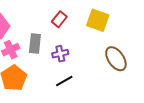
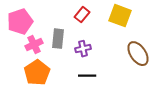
black line: (64, 81) -> (87, 76), turned 30

